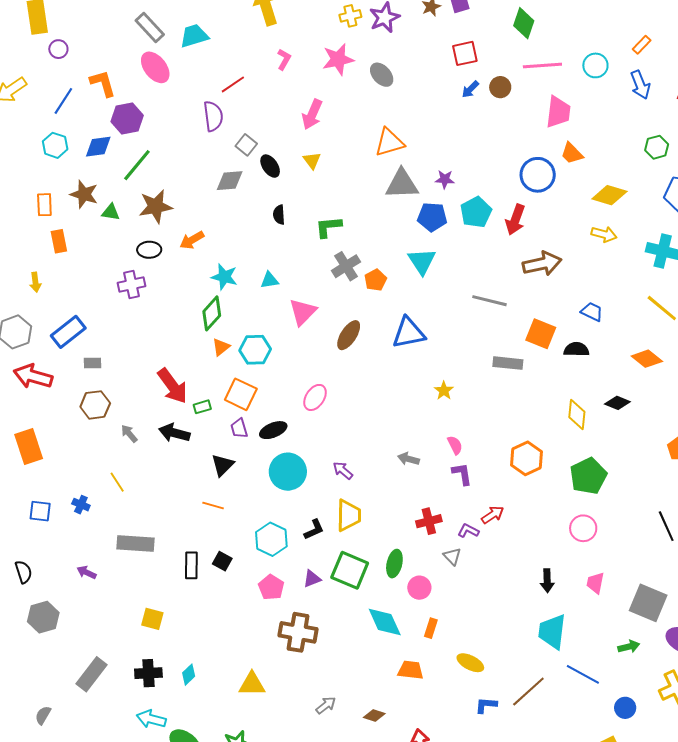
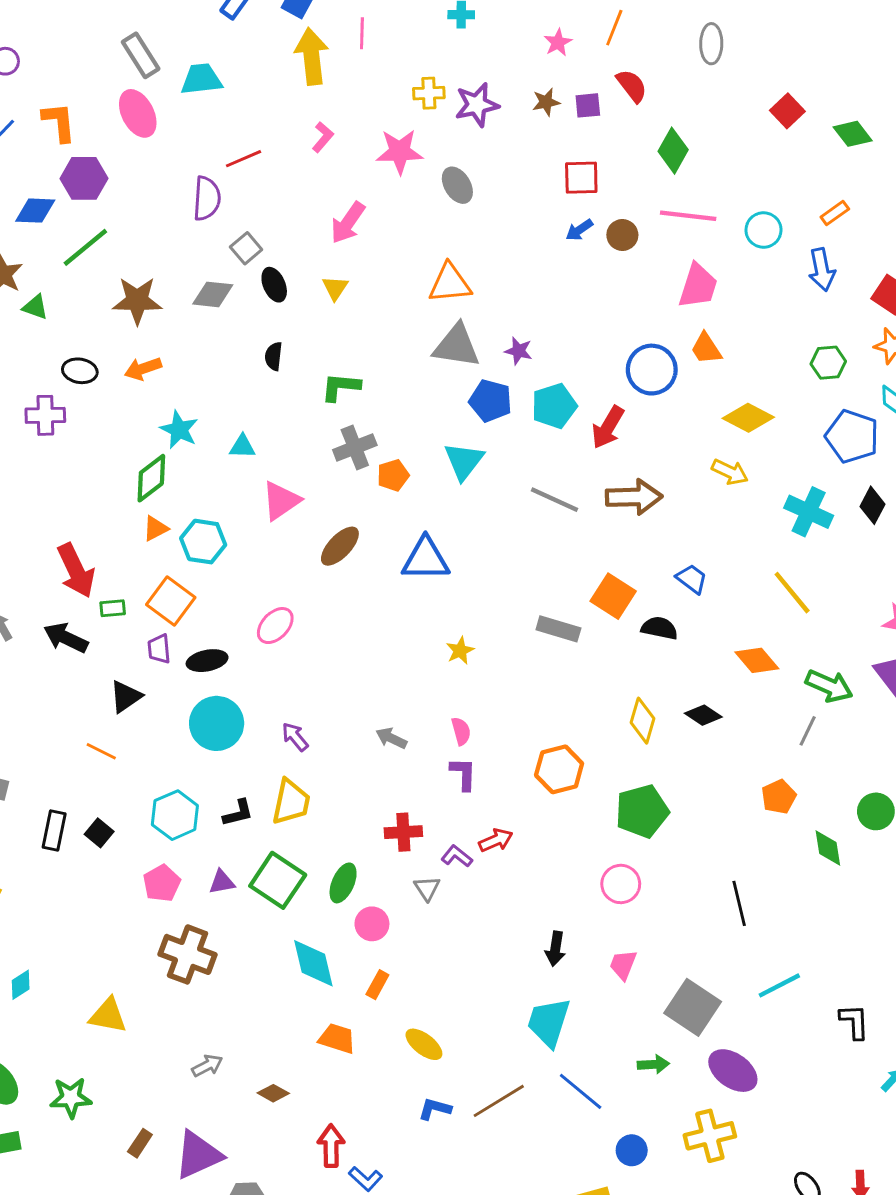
brown star: (156, 206) -> (137, 301), moved
gray line: (489, 301) -> (555, 500), moved

